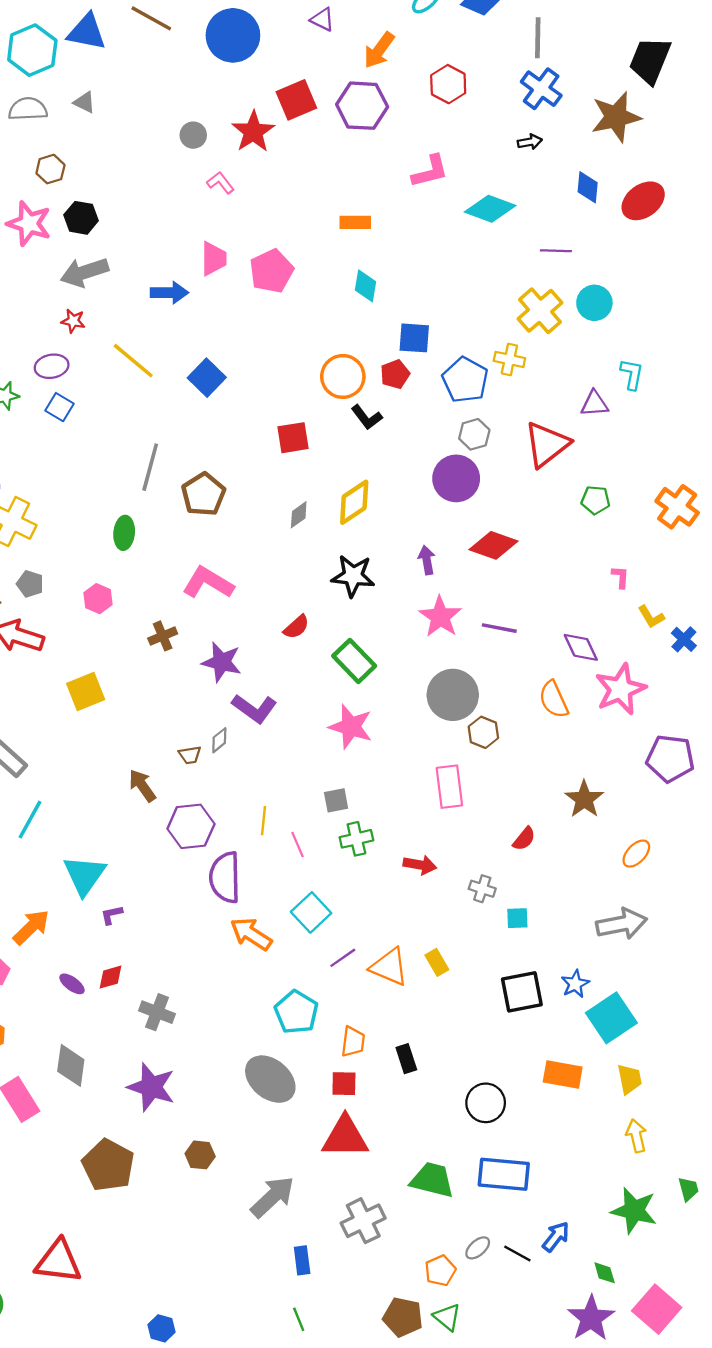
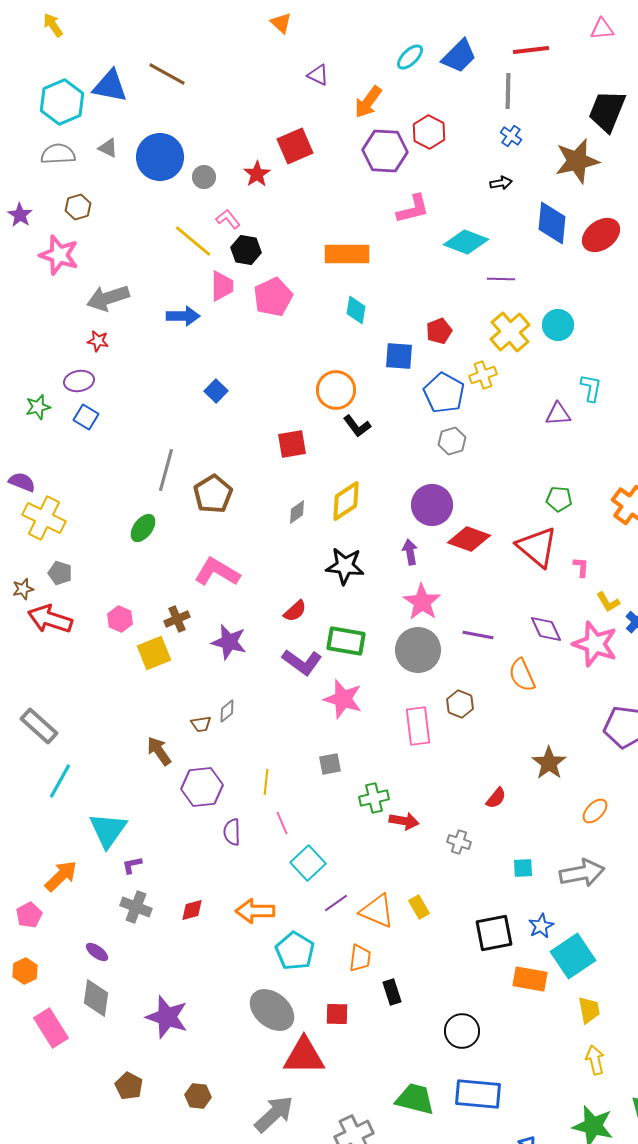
blue circle: (233, 35) -> (160, 157), moved
blue cross: (541, 89) -> (511, 136), size x0.6
purple hexagon: (362, 106) -> (385, 151), moved
red star: (253, 132) -> (257, 174), size x0.7
blue diamond: (588, 187) -> (552, 223), size x1.5
black hexagon: (81, 218) -> (246, 250), moved
orange rectangle: (355, 222) -> (347, 254), size x1.6
purple line: (556, 251) -> (501, 279), moved
yellow cross: (509, 359) -> (483, 375), turned -32
yellow line: (133, 361) -> (193, 241), moved
red pentagon: (395, 374) -> (439, 331), moved
blue square: (207, 378) -> (216, 391), size x0.7
red triangle: (547, 444) -> (537, 547), moved, turned -42
purple circle: (456, 478) -> (432, 505), moved
green ellipse: (124, 533) -> (143, 528), turned 32
pink hexagon: (98, 599) -> (120, 619), moved
purple line: (499, 628) -> (478, 635), moved
green rectangle: (354, 661) -> (346, 641), turned -36
pink star: (620, 689) -> (595, 644), moved, turned -30
yellow square: (86, 692) -> (154, 653), moved
gray circle: (453, 695) -> (418, 650), moved
purple L-shape: (254, 709) -> (302, 662), moved
pink rectangle: (449, 787) -> (418, 726), moved
green cross: (356, 839) -> (374, 798), moved
pink line: (298, 844) -> (282, 823), moved
purple semicircle: (225, 877) -> (232, 832), size x0.6
cyan square: (517, 918) -> (523, 868), moved
orange arrow: (251, 934) -> (255, 911), moved, turned -33
red diamond: (111, 977) -> (192, 910), moved
purple ellipse: (72, 984) -> (97, 952), moved
gray cross: (157, 1012) -> (136, 907), moved
orange trapezoid: (353, 1042) -> (360, 958), moved
orange rectangle: (563, 1075) -> (530, 979), moved
red triangle: (345, 1137) -> (304, 1056), moved
brown hexagon: (200, 1155) -> (198, 1096), moved
brown pentagon: (108, 1165) -> (129, 1086), size x0.6

